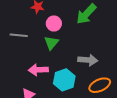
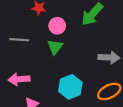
gray arrow: (88, 60) -> (109, 58), moved
pink arrow: (38, 70) -> (19, 79), moved

